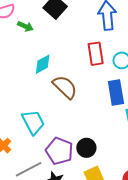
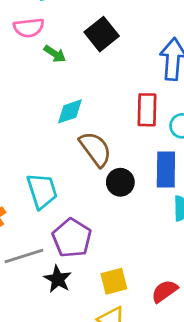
black circle: (86, 148) -> (120, 182), moved

